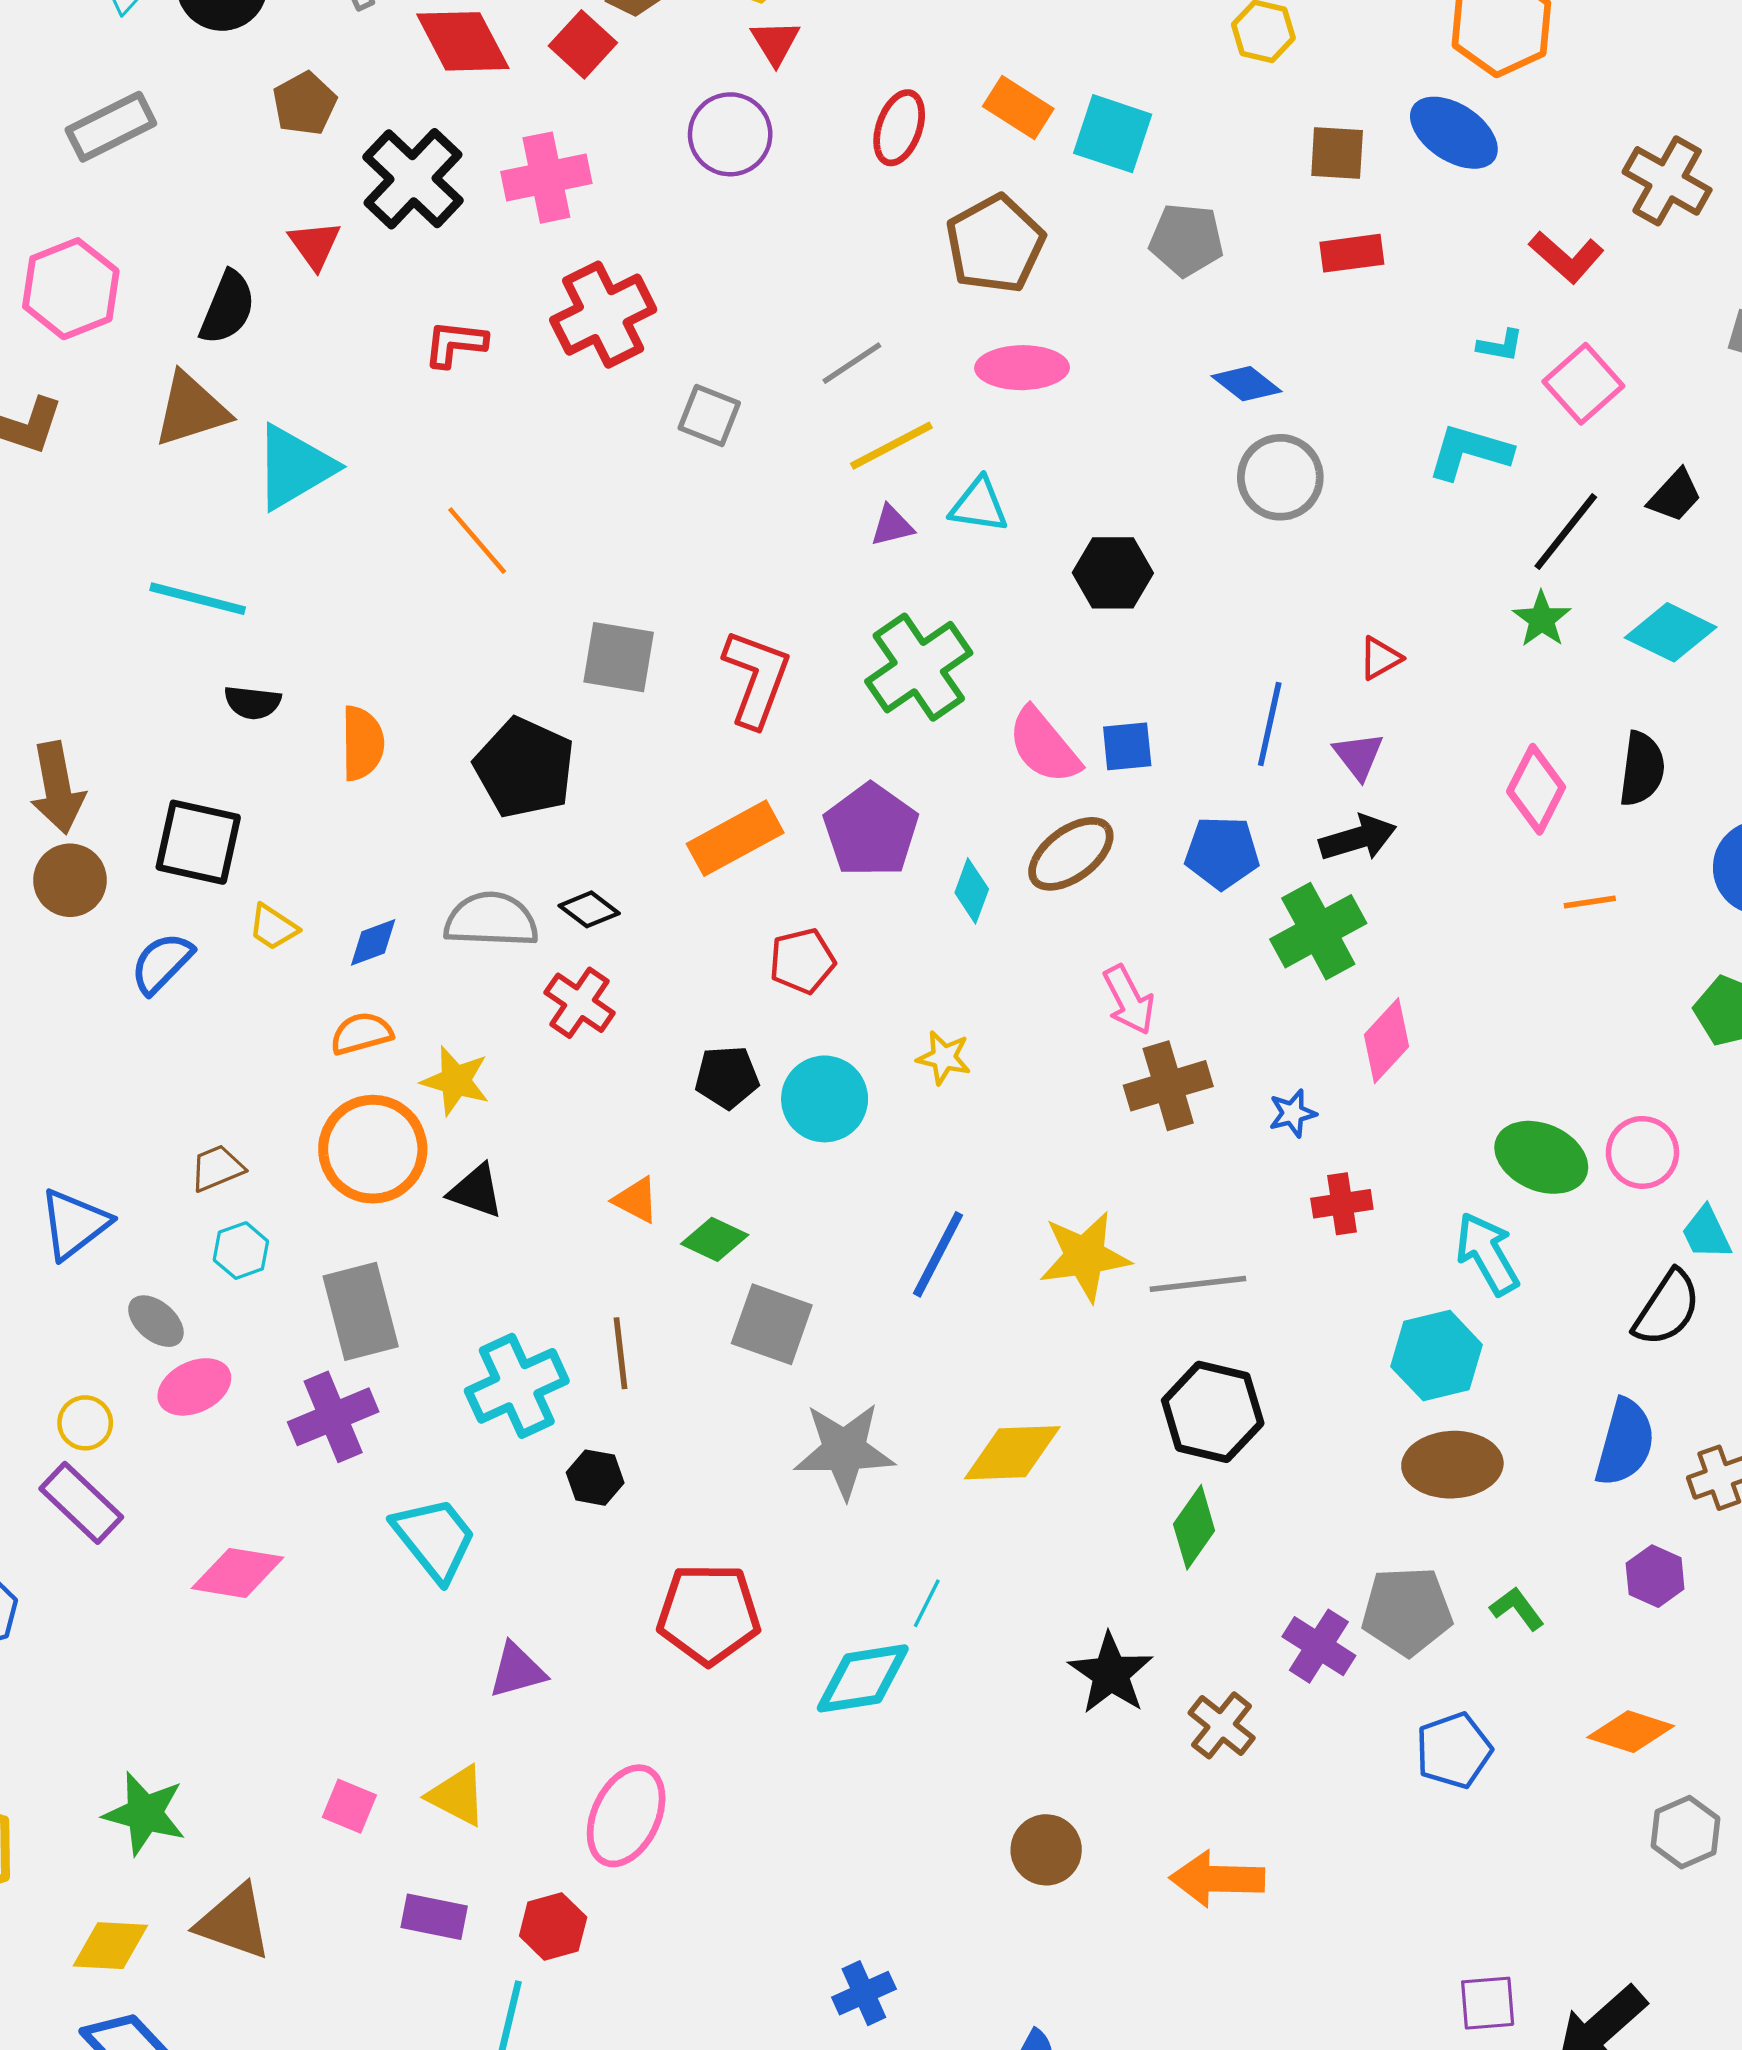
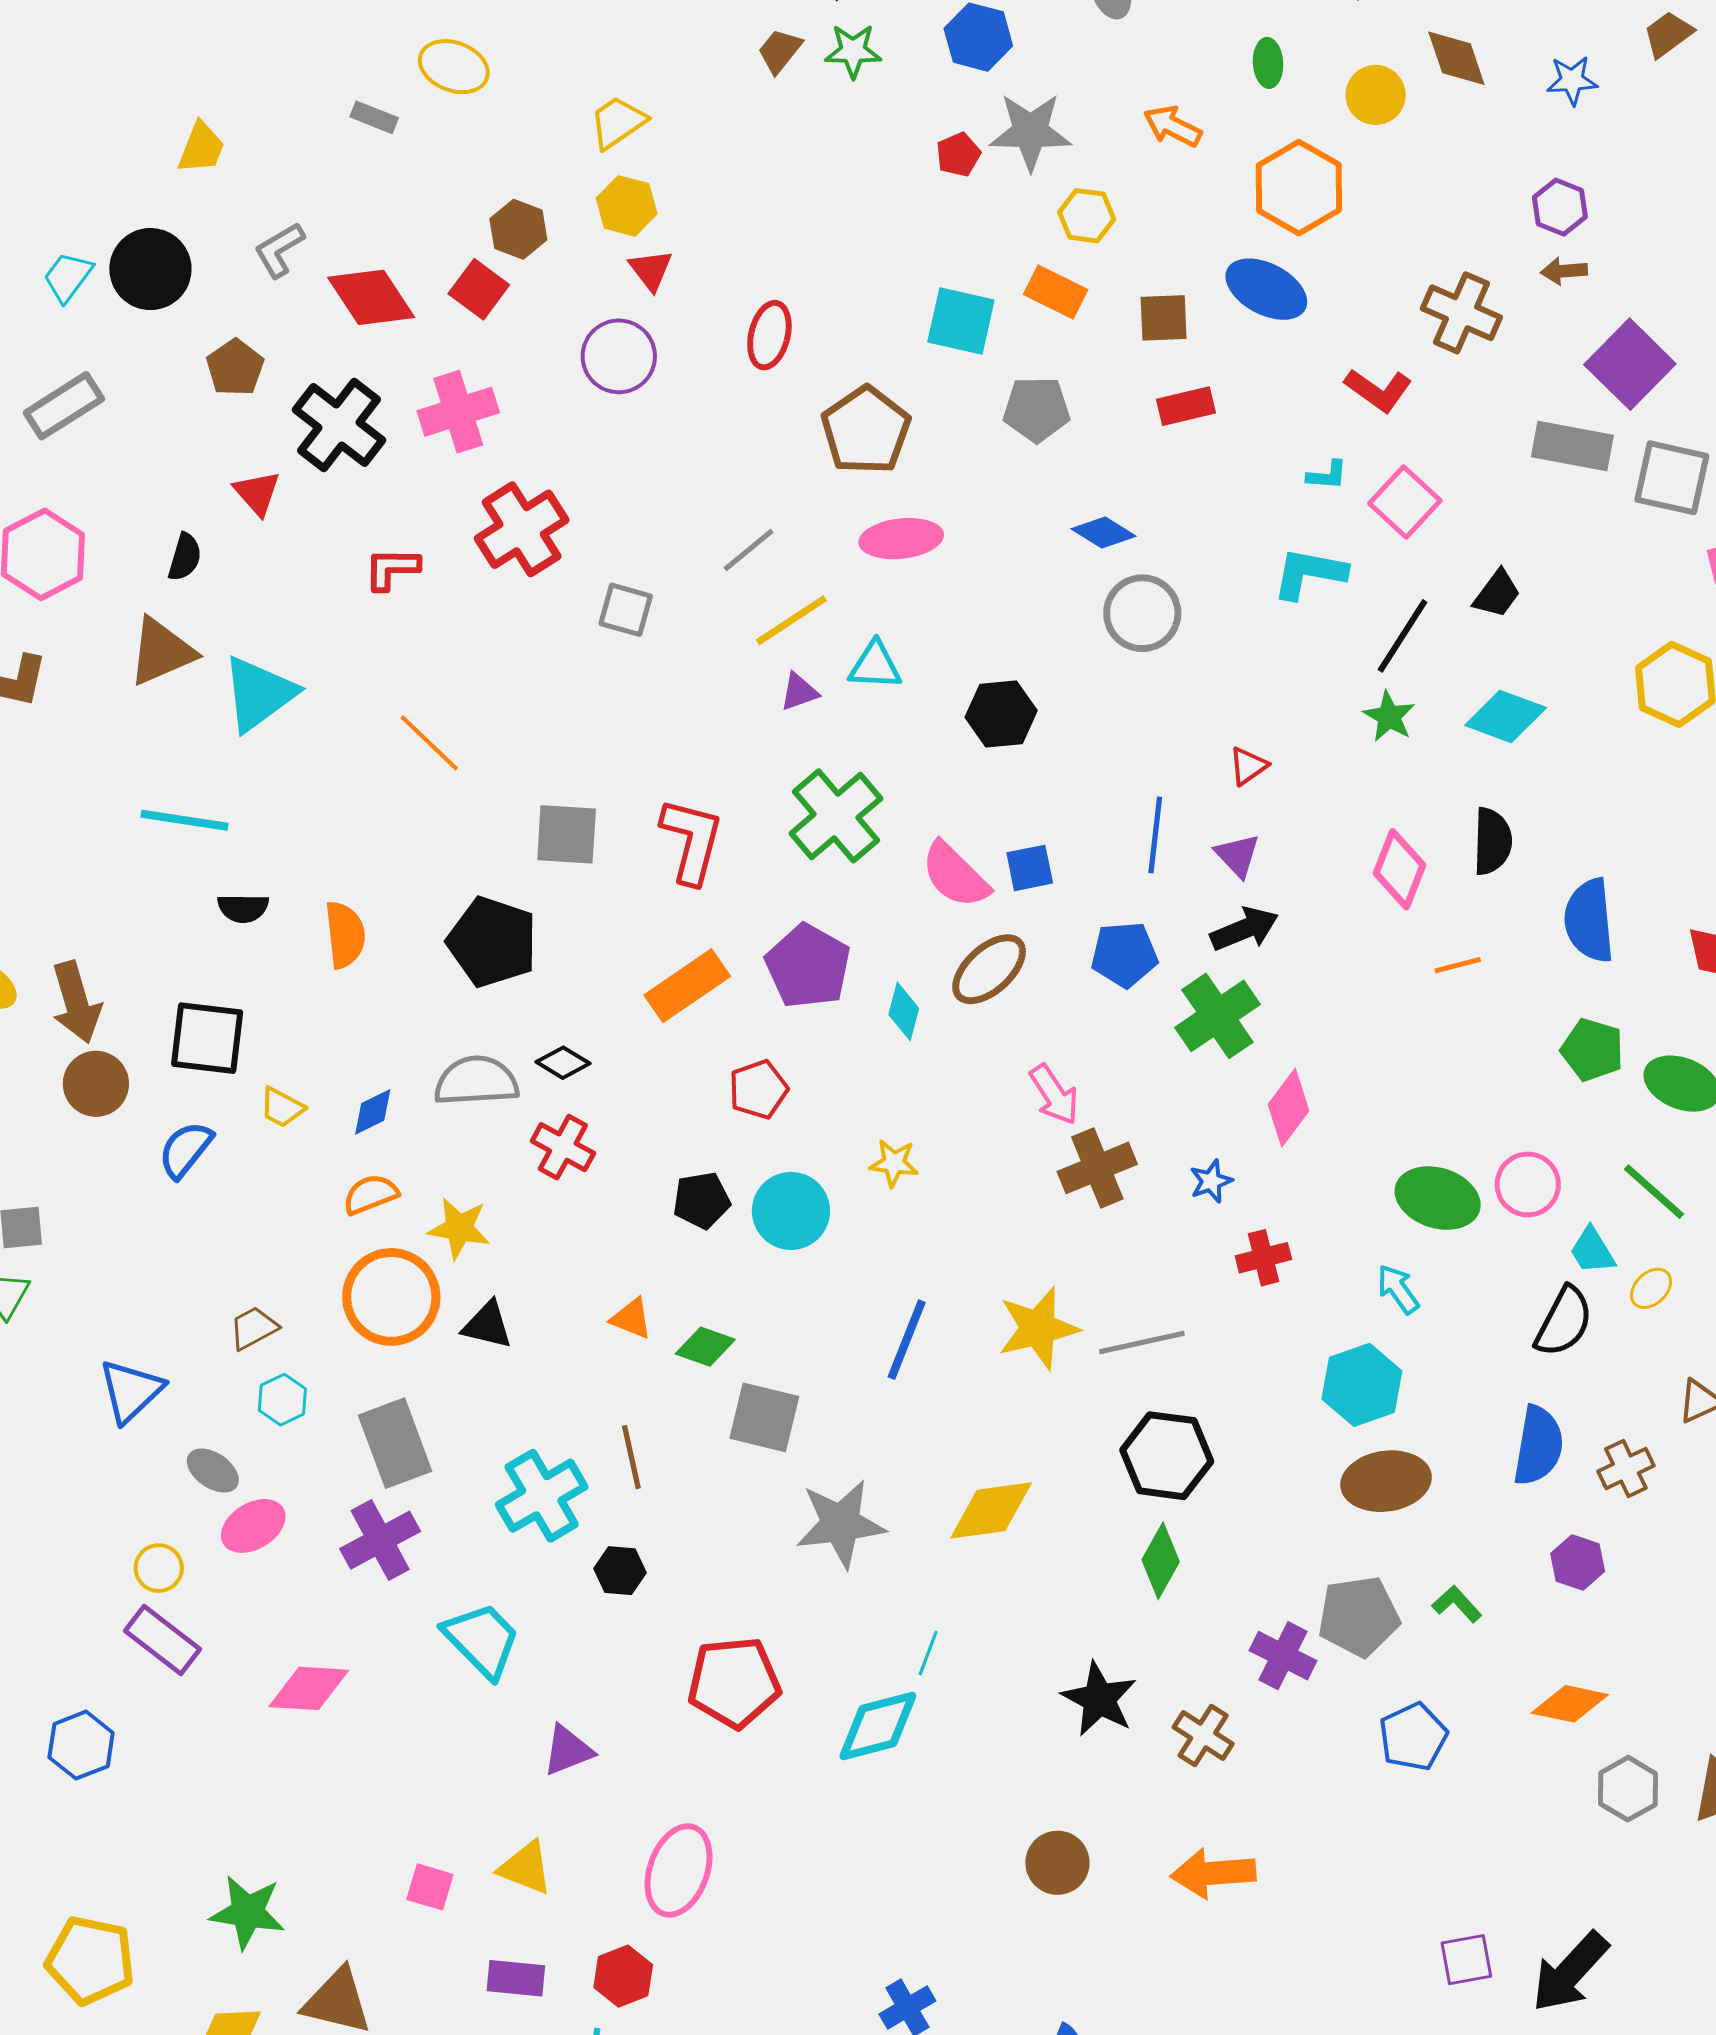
orange rectangle: (1018, 107) -> (1056, 292), moved
black semicircle: (227, 308) -> (185, 557), size x0.7
cyan arrow: (1487, 1254) -> (1398, 1289), size x0.7

